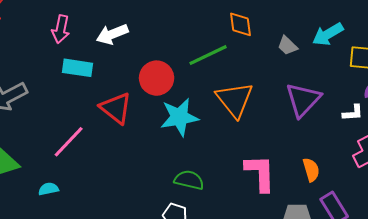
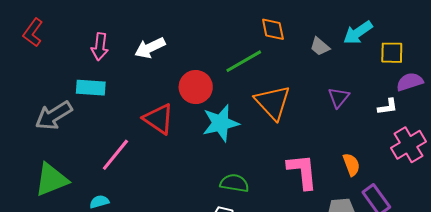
cyan rectangle: (77, 68) -> (91, 88), moved
purple triangle: (303, 100) -> (339, 98), size x0.6

